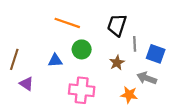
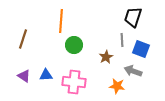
orange line: (67, 23) -> (61, 21), turned 75
black trapezoid: (117, 25) -> (133, 17), moved
brown line: (14, 59) -> (23, 39), moved
blue triangle: (55, 60) -> (46, 75), moved

